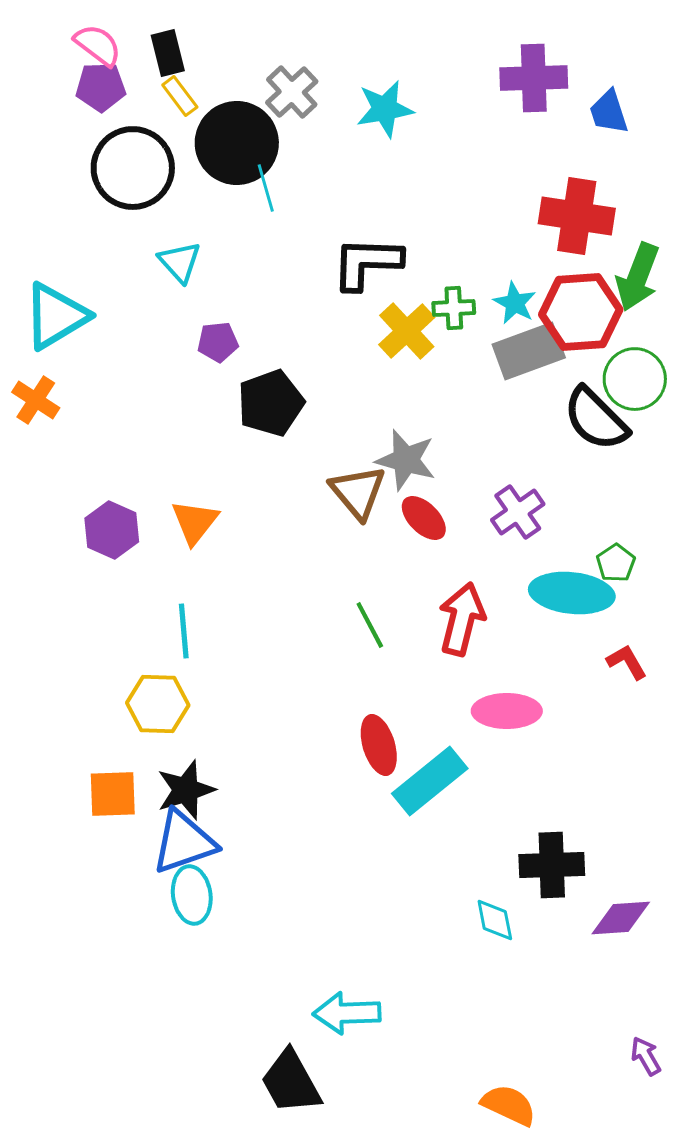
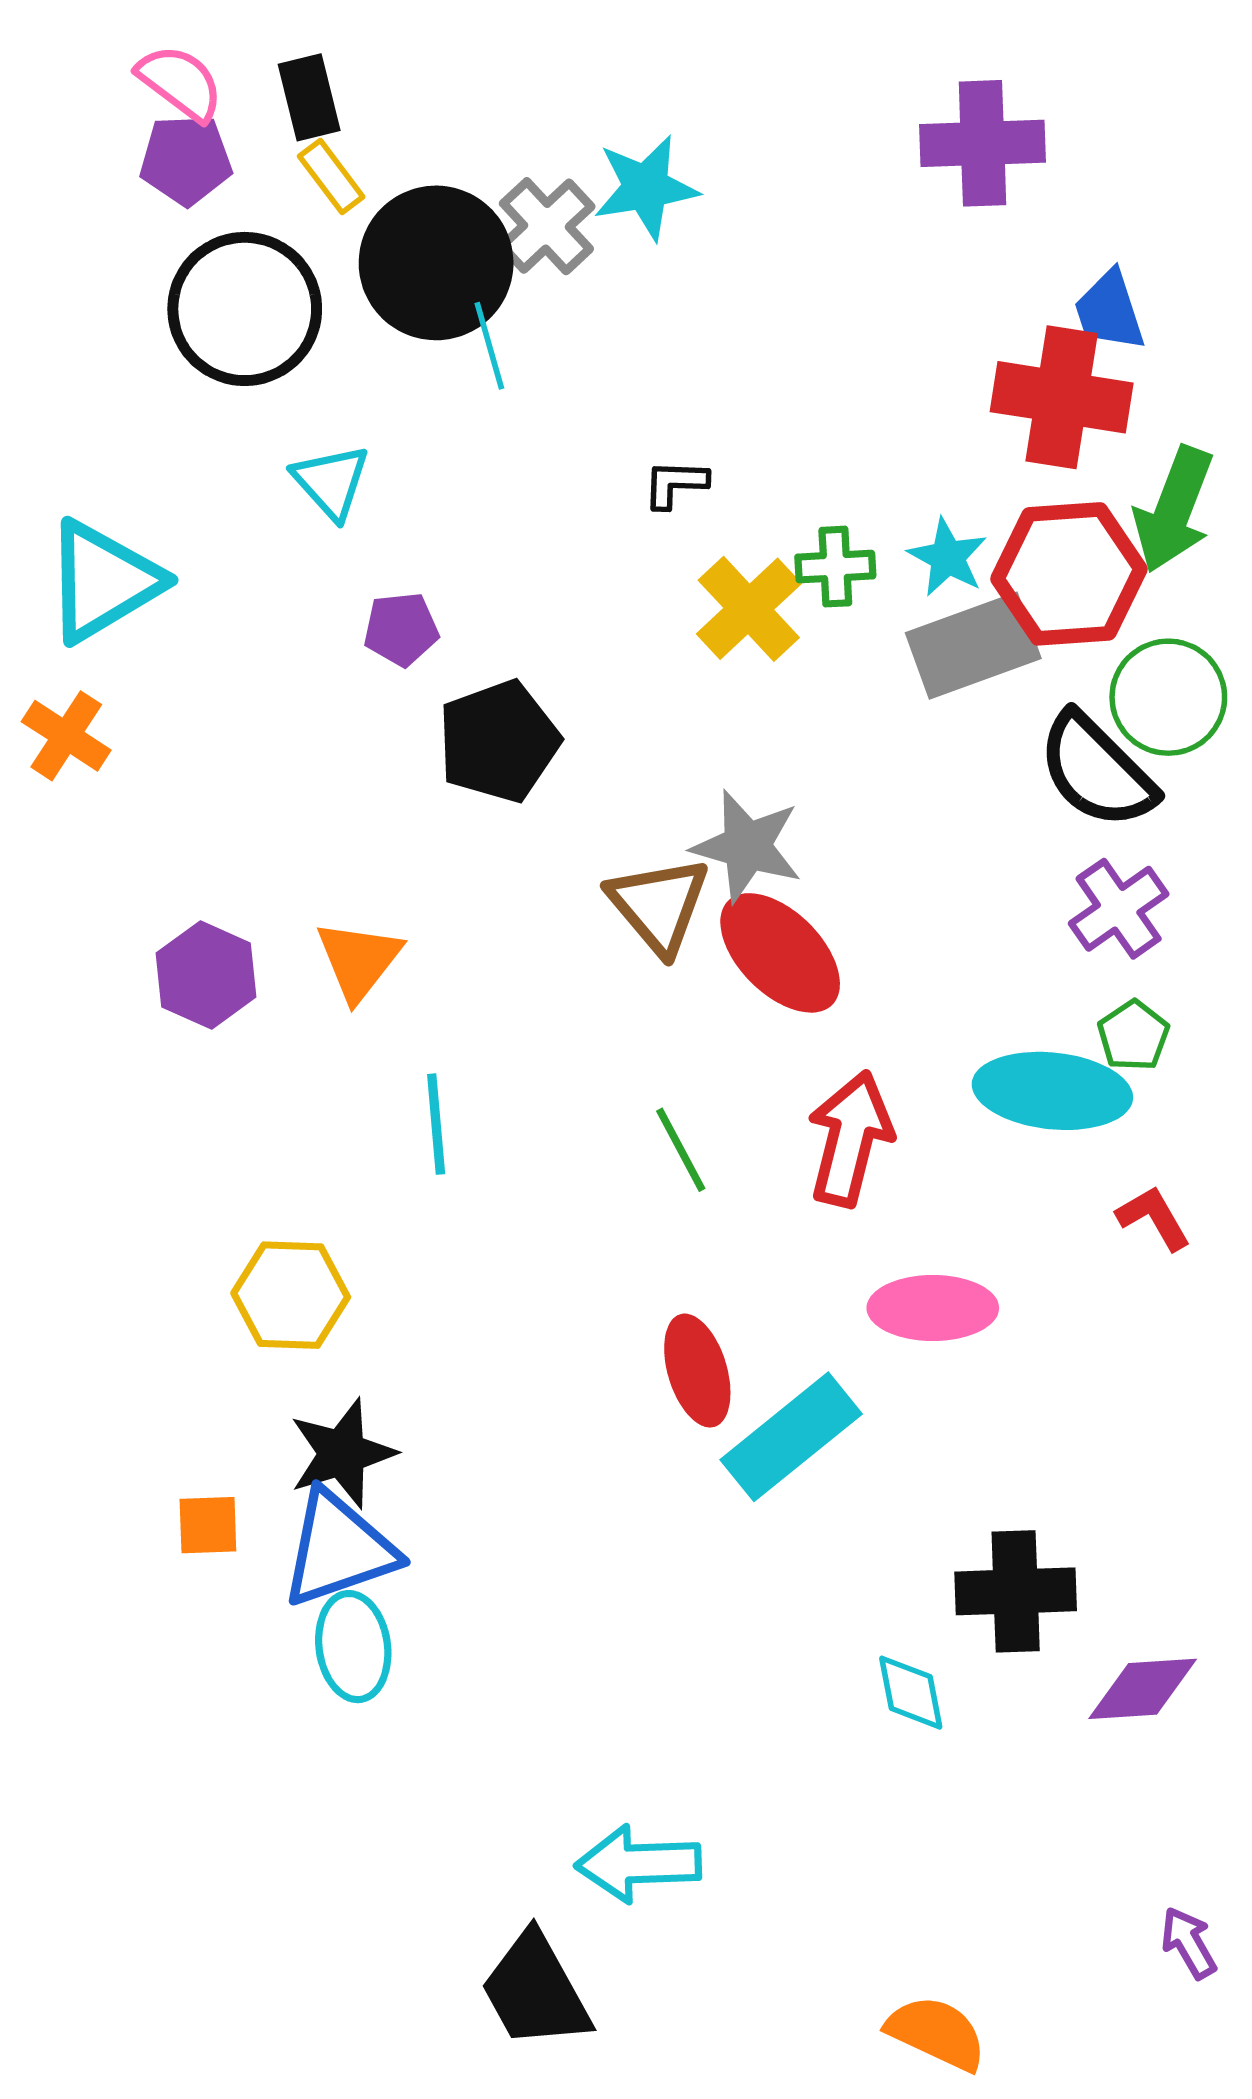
gray cross: (292, 92) -> (546, 226), moved
cyan star: (385, 109) -> (646, 188), moved
blue trapezoid: (609, 112) -> (1109, 311), moved
black L-shape: (367, 263) -> (675, 484), size x0.5
purple cross: (518, 512) -> (1119, 909), moved
red ellipse: (424, 518) -> (780, 953), size x1.5
cyan line: (184, 631) -> (436, 1124), moved
orange square: (113, 794) -> (208, 1525), moved, size x0.7

